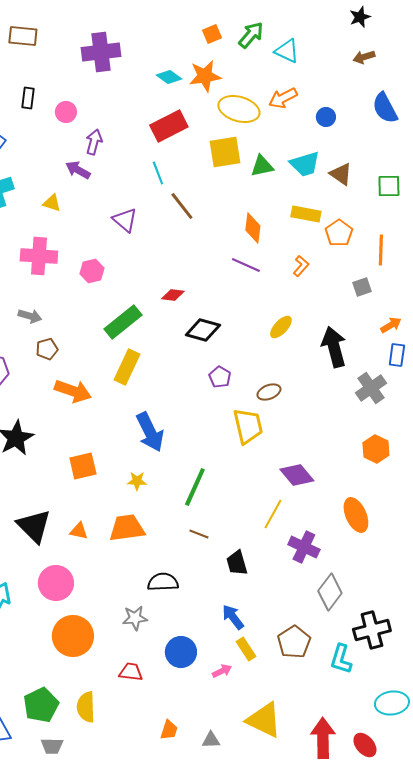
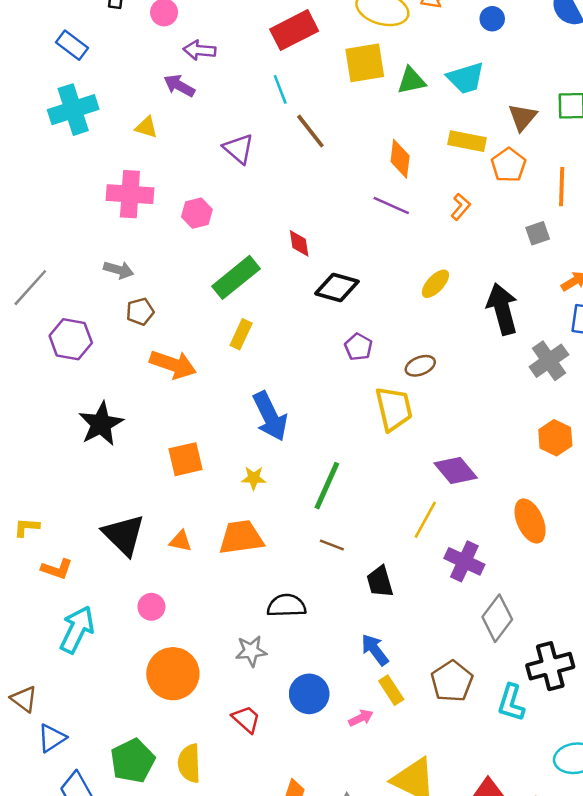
purple arrow: (94, 142) -> (199, 50), turned -100
brown triangle: (341, 174) -> (522, 117), moved, turned 35
red diamond: (173, 295) -> (299, 243), turned 75
yellow rectangle: (127, 367) -> (241, 334), size x0.7
pink circle: (56, 583) -> (151, 607), size x0.6
red trapezoid: (131, 672) -> (246, 719), turned 35

